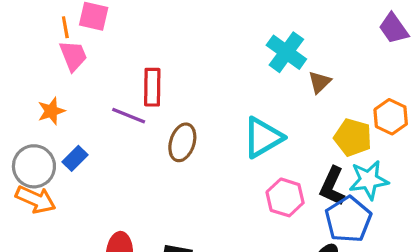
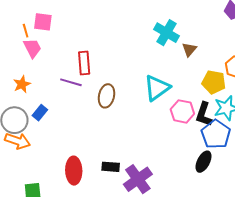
pink hexagon: (285, 197) -> (182, 111), moved

